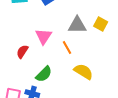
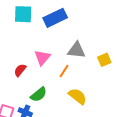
yellow square: (101, 24) -> (104, 60), moved, turned 32
orange line: (67, 48) -> (64, 71), turned 56

